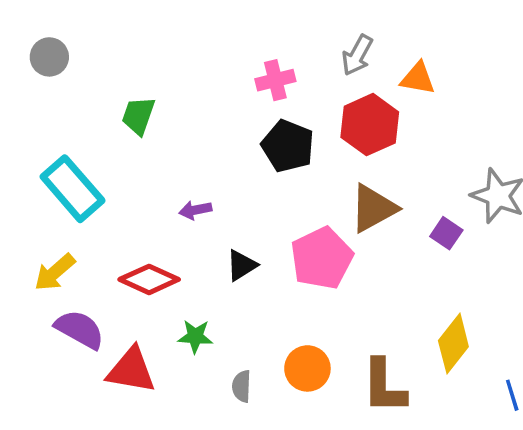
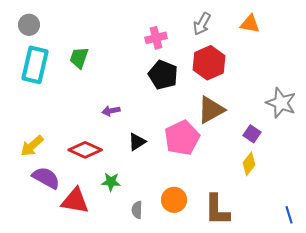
orange triangle: (418, 78) -> (250, 24), moved
cyan rectangle: (72, 189) -> (35, 65), moved, turned 54
purple square: (446, 233) -> (252, 134), moved
yellow diamond: (453, 344) -> (249, 164), moved, size x0.7

